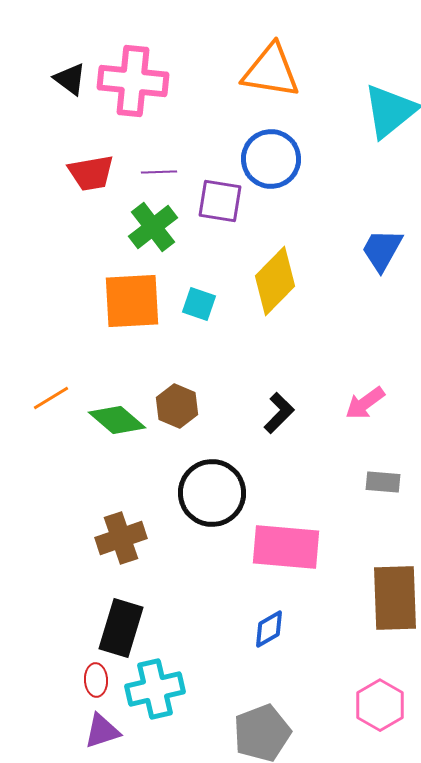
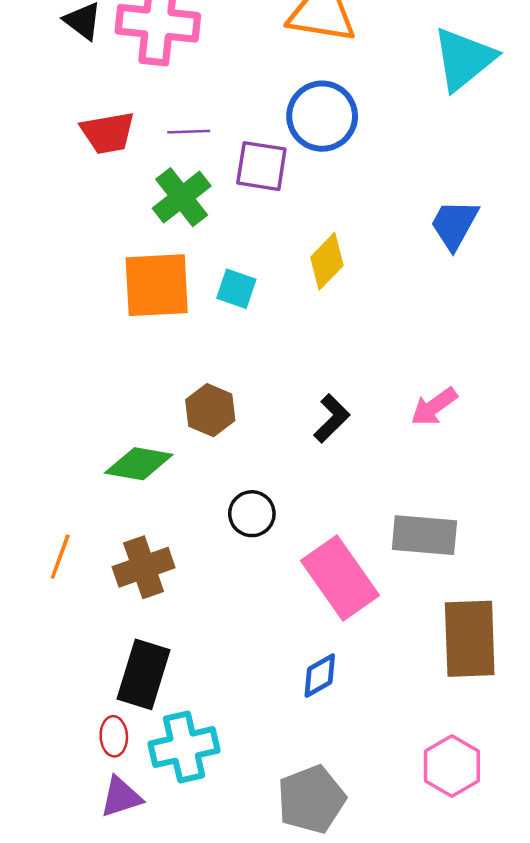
yellow diamond: (275, 281) -> (327, 261), size x0.7
orange line: (51, 398) -> (60, 557), moved, turned -39
green diamond: (117, 420) -> (139, 464), moved, turned -30
gray rectangle: (383, 482) -> (424, 535), moved, size x1.6
black circle: (212, 493) -> (252, 514), size x0.6
pink rectangle: (286, 547) -> (340, 578), turned 50

